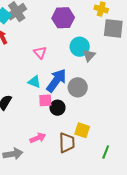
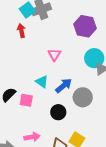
blue arrow: (56, 81) -> (64, 86), size x0.7
pink square: (45, 100) -> (26, 100), moved

